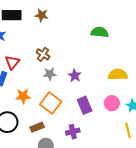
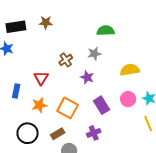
brown cross: (43, 54) -> (66, 60), moved, turned 32
red triangle: (12, 62) -> (41, 78), moved
gray star: (50, 74) -> (94, 54), moved

